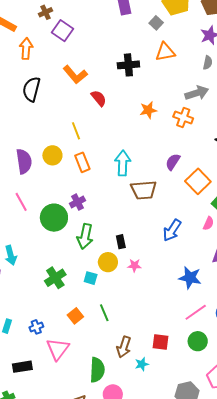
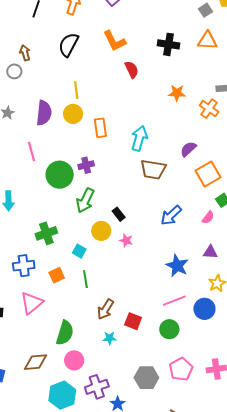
yellow line: (76, 131) -> (76, 90), moved
black rectangle: (121, 242) -> (119, 214), turned -40
cyan square: (91, 278) -> (79, 251), moved
blue cross: (36, 327) -> (24, 266), moved, size x1.5
brown arrow: (124, 347) -> (105, 309), moved

